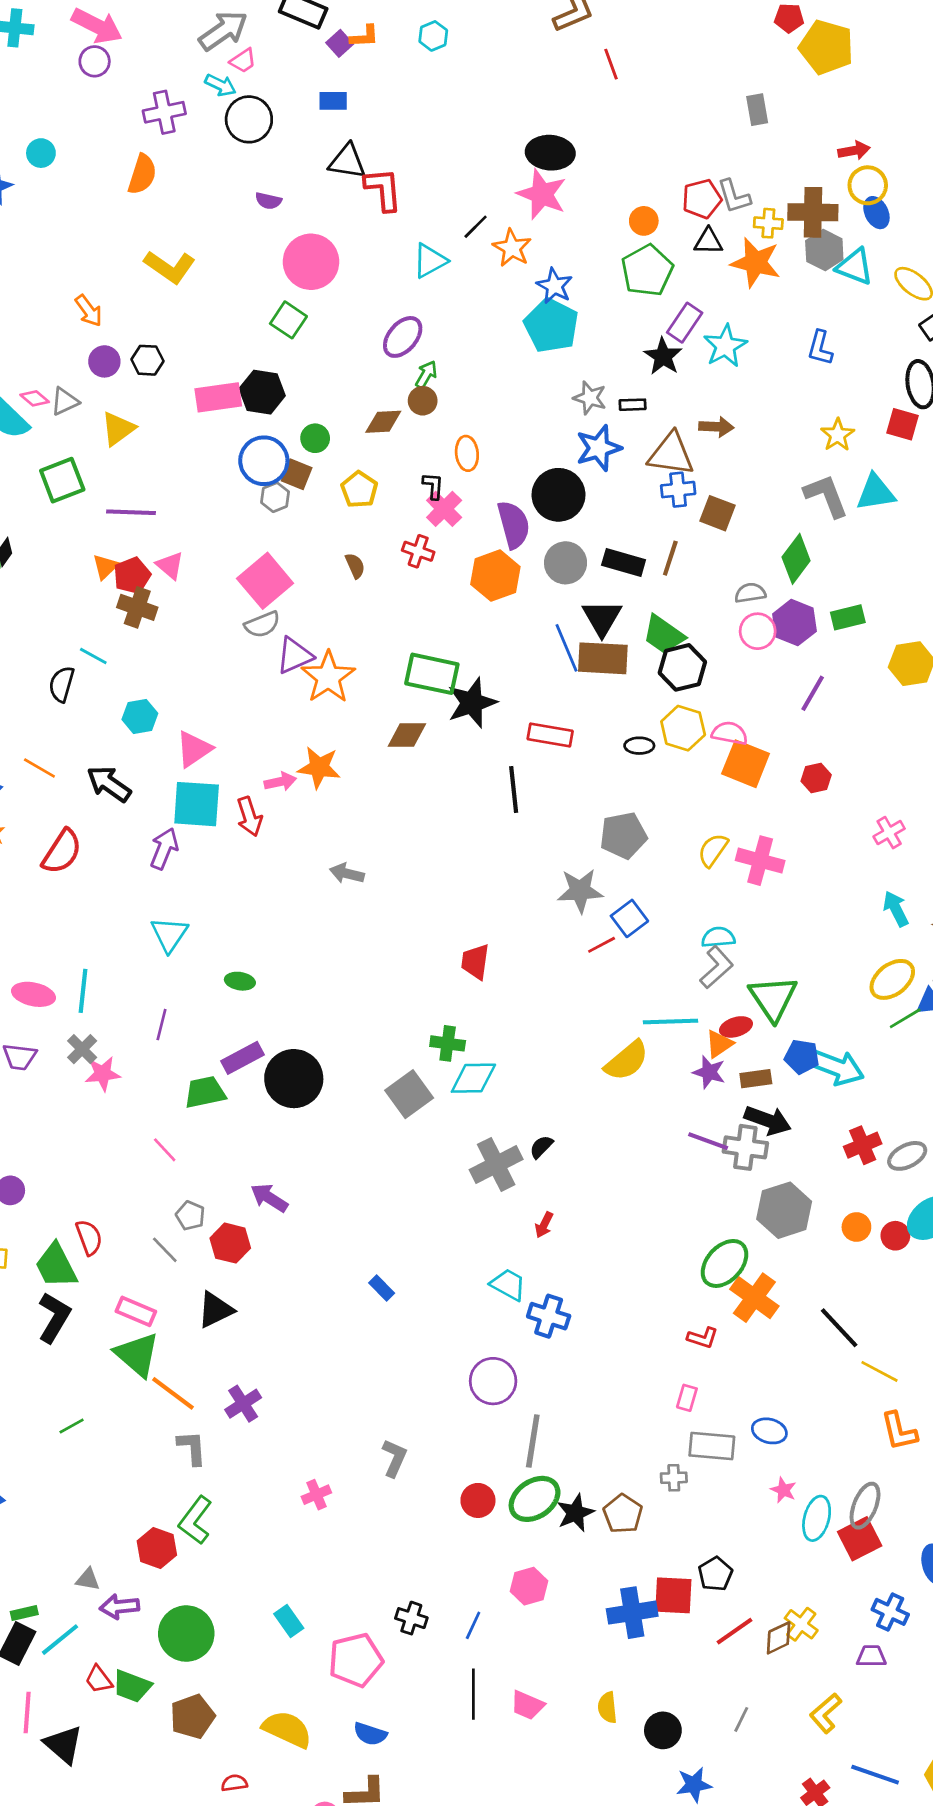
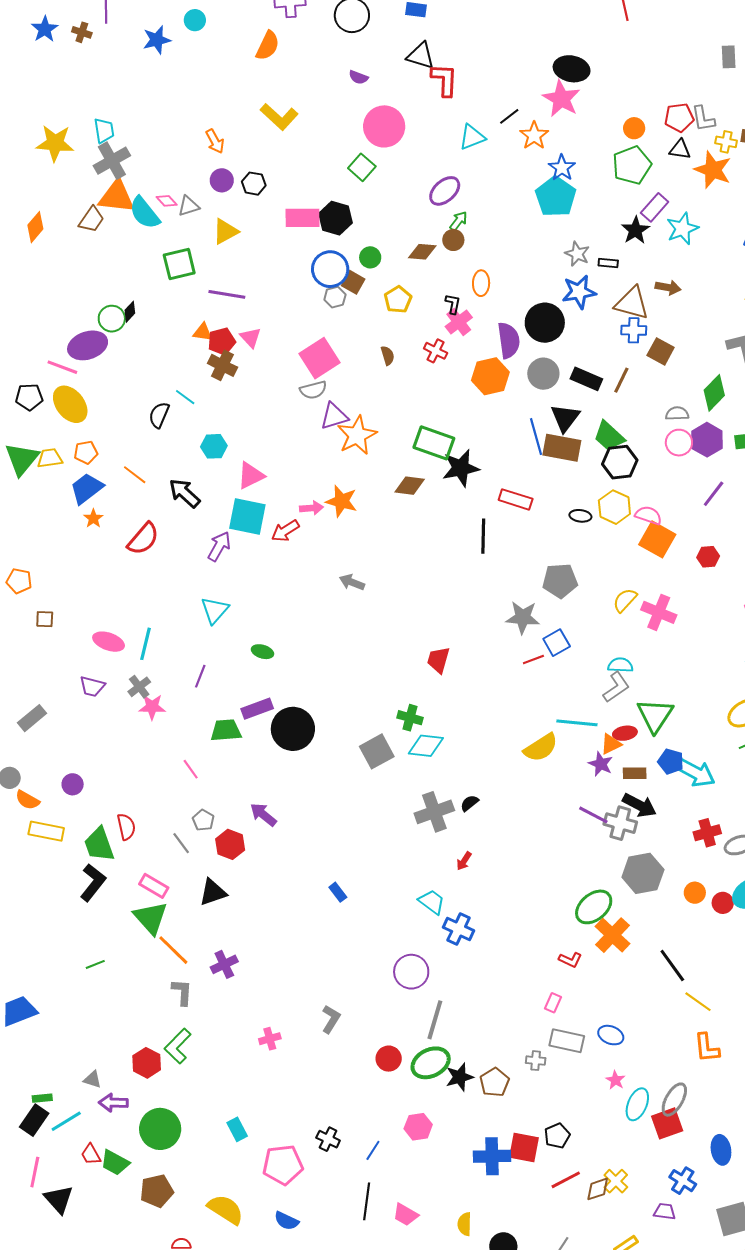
orange triangle: (105, 567) -> (203, 332), turned 45
red arrow: (249, 817) -> (285, 531), turned 68

